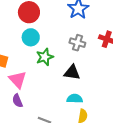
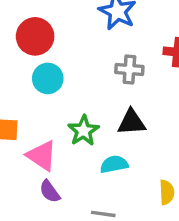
green star: (45, 57) -> (83, 131), moved
cyan semicircle: (75, 99) -> (114, 164), moved

